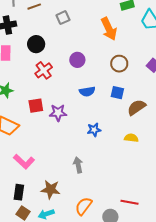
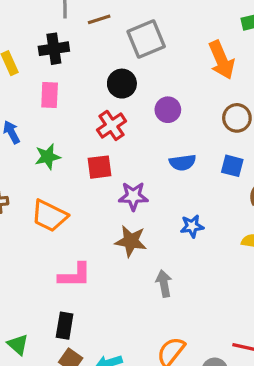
gray square: (63, 18) -> (146, 39), size x1.6
black circle: (36, 44) -> (122, 84), moved
red square: (36, 106) -> (100, 167), moved
pink L-shape: (24, 162) -> (75, 275), turned -45
brown star: (51, 189) -> (131, 241), moved

